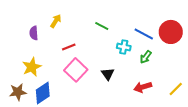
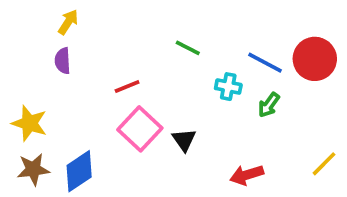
yellow arrow: (56, 21) -> (68, 22), moved
yellow star: (32, 67) -> (29, 123), moved, turned -30
black triangle: (108, 74) -> (184, 140), moved
red arrow: (143, 87) -> (247, 175), moved

